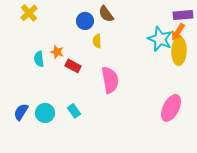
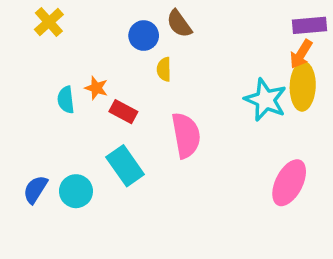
cyan star: (160, 39) -> (265, 100), moved
cyan rectangle: (74, 111) -> (125, 166), moved, size x1.6

